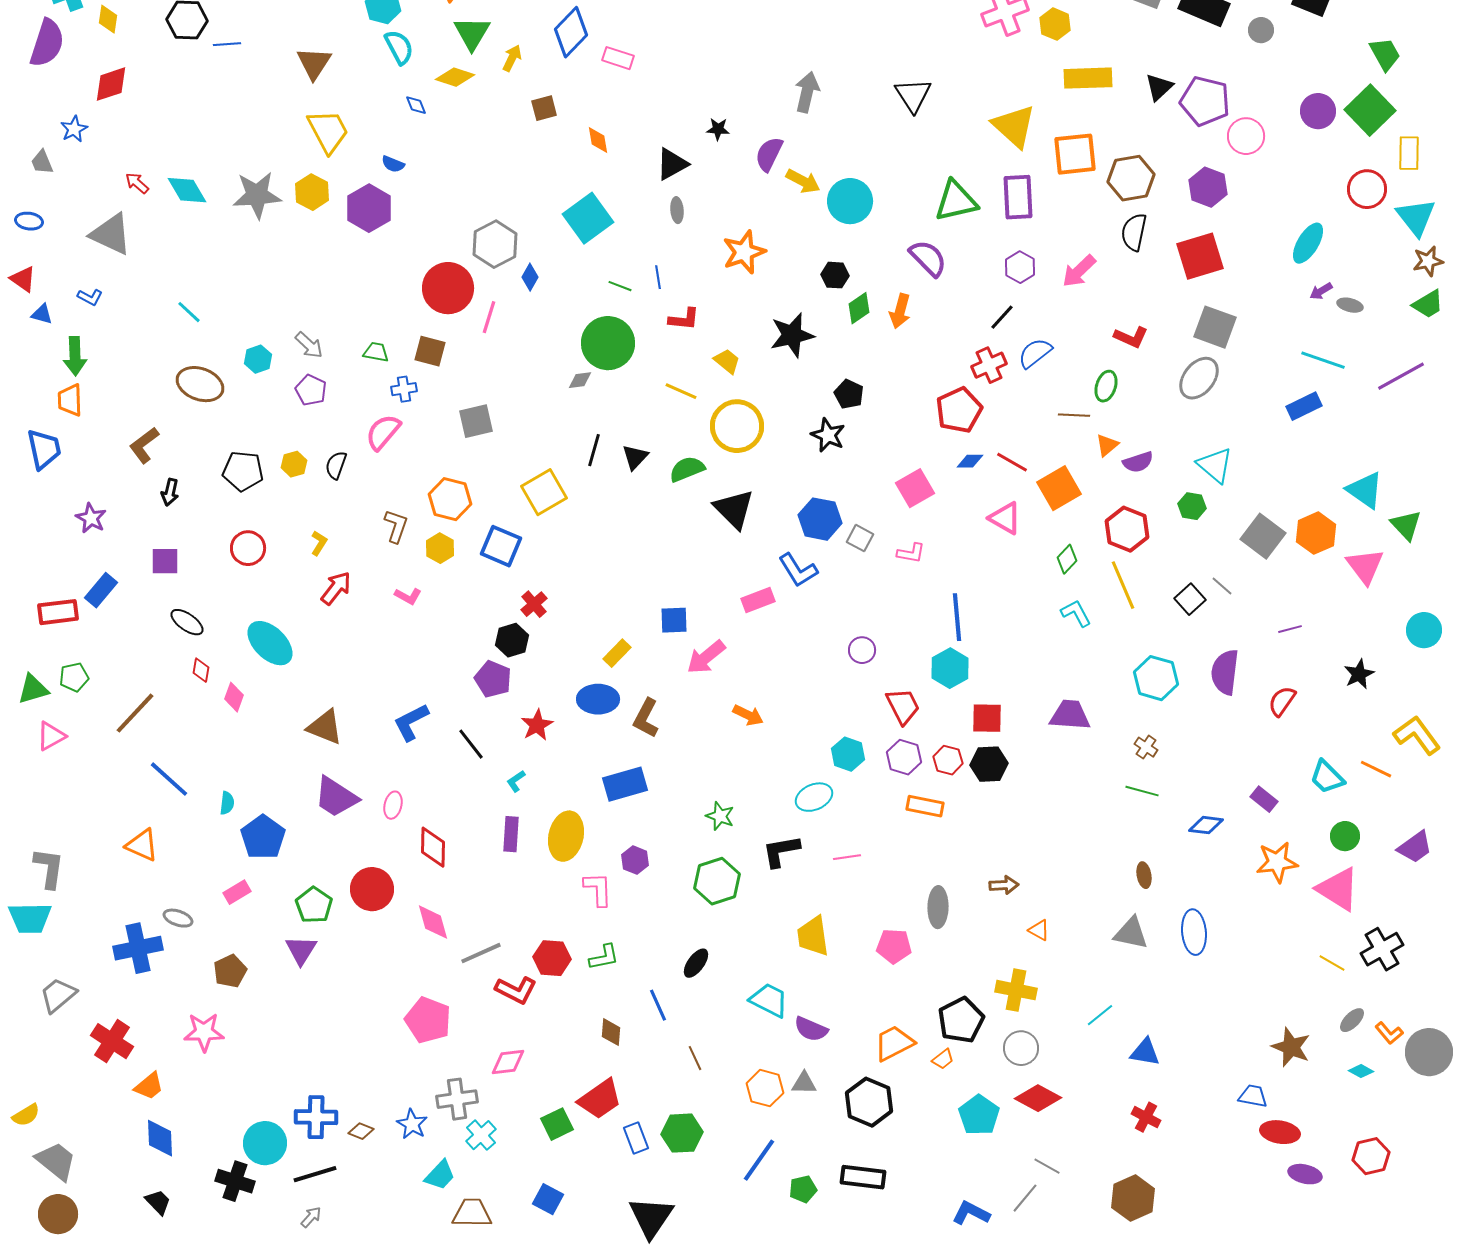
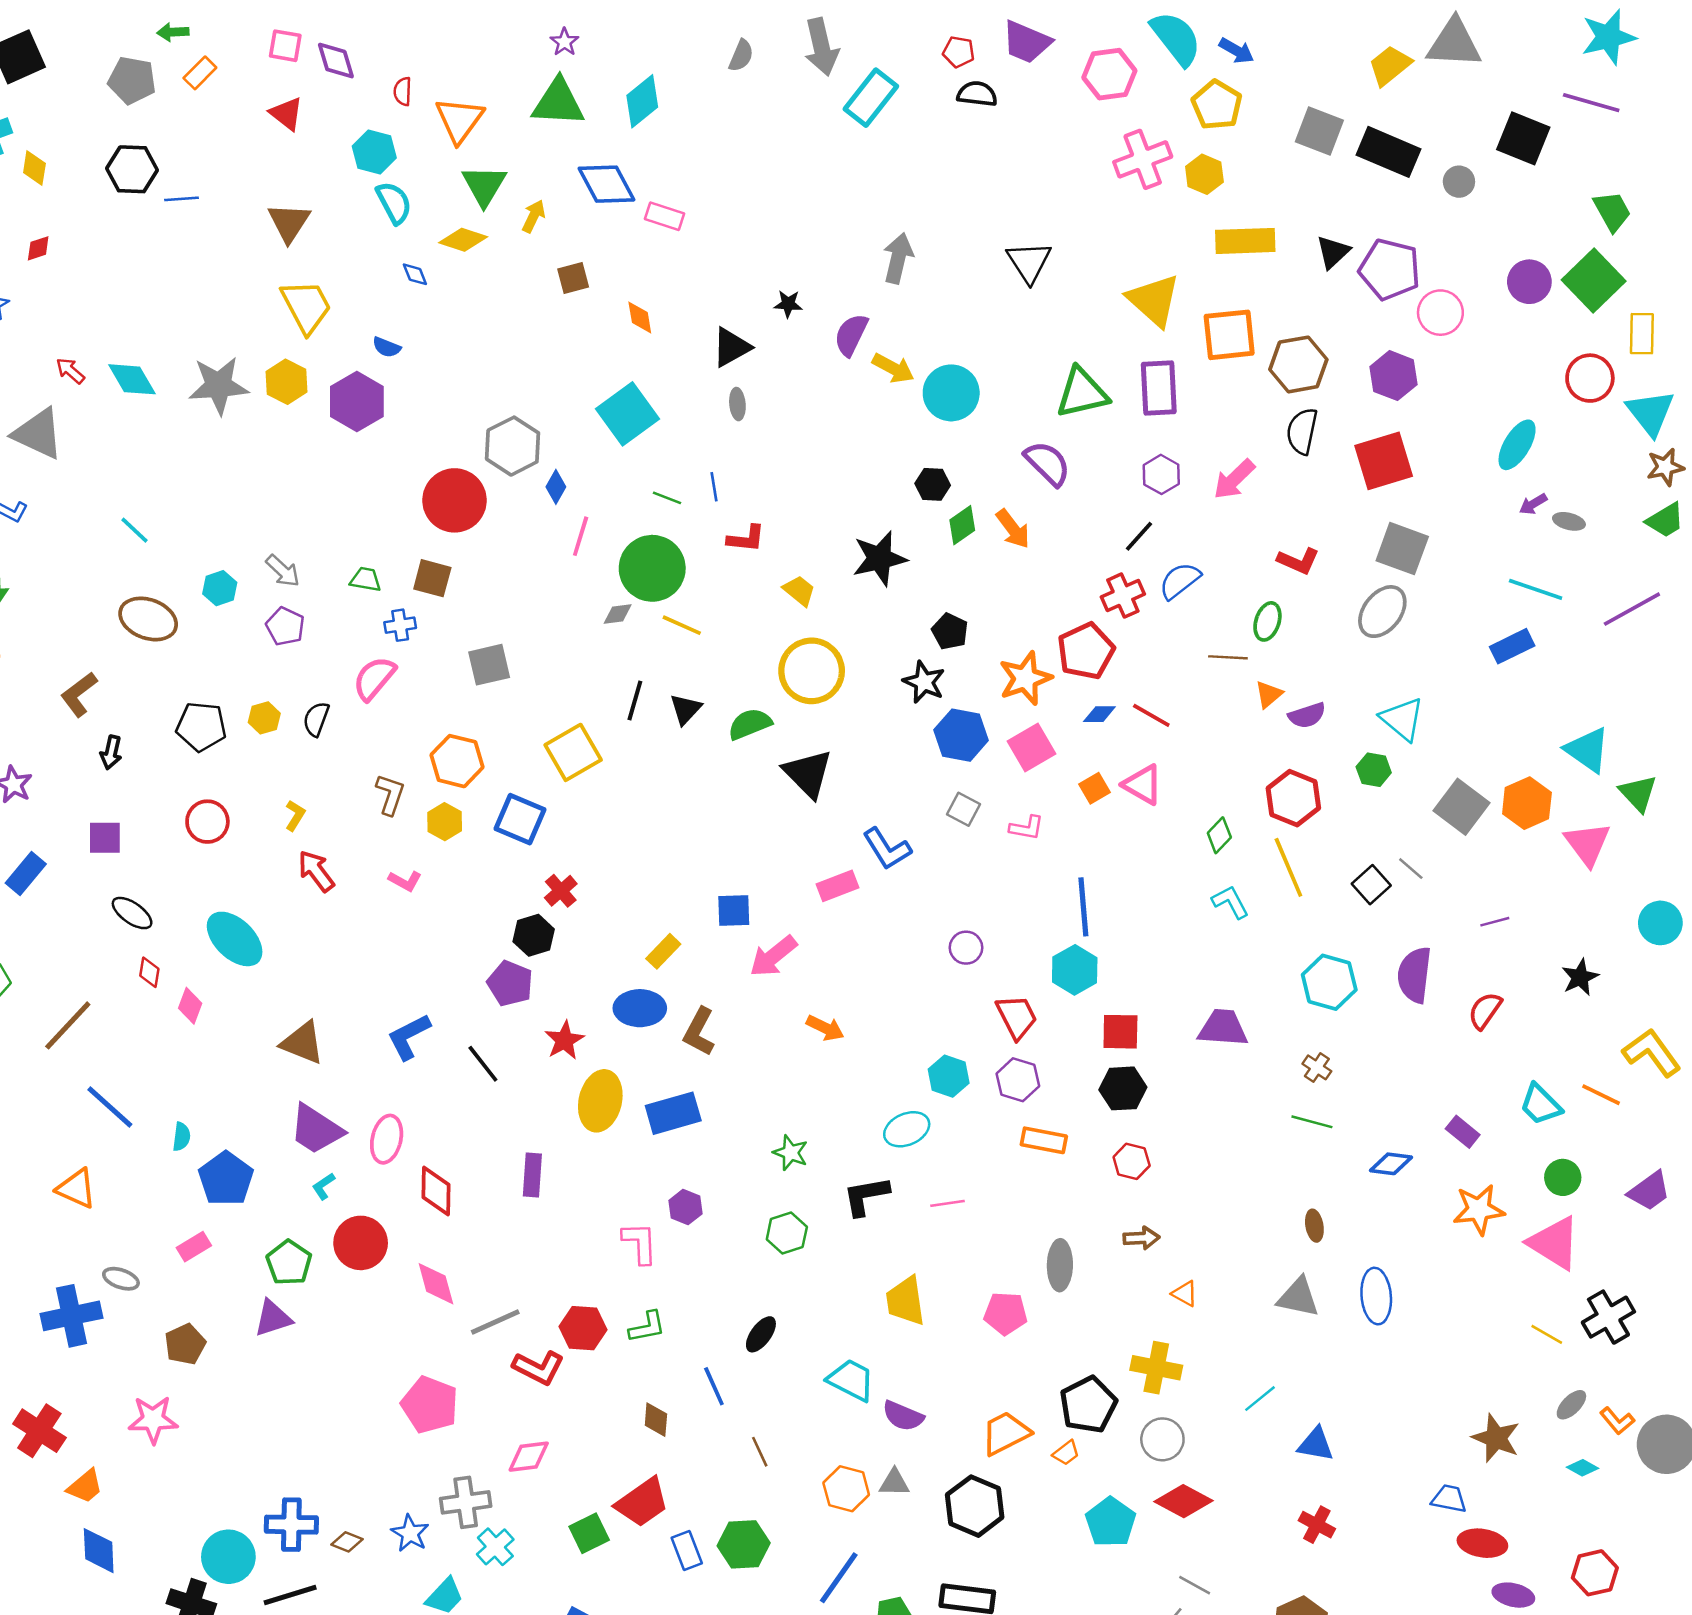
blue diamond: (571, 32) -> (606, 184), turned -72
red diamond: (111, 84) -> (38, 248), size x0.6
orange star: (744, 252) -> (1025, 678), moved
orange arrow: (900, 311) -> (1013, 529), turned -52
pink line: (489, 317) -> (581, 536), moved
yellow line: (681, 391) -> (682, 625), moved
orange square: (1059, 488) -> (1094, 788), moved, size x0.6
blue hexagon: (820, 519) -> (961, 735), moved
red arrow: (336, 588) -> (316, 871), turned -75
red hexagon: (948, 760) -> (1132, 1161), moved
cyan L-shape: (516, 781) -> (324, 1186), moved
pink ellipse: (393, 805) -> (387, 1139), size x1.4
yellow ellipse: (566, 836) -> (600, 1101), moved
green hexagon: (717, 881) -> (787, 1233), size x0.7
purple triangle: (301, 950) -> (273, 1318), turned 40

